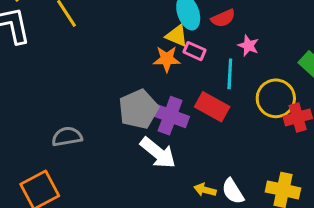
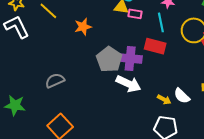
orange star: (167, 59) -> (83, 27), moved
gray semicircle: (67, 137) -> (55, 81), moved
yellow arrow: (205, 190) -> (164, 100), turned -152

